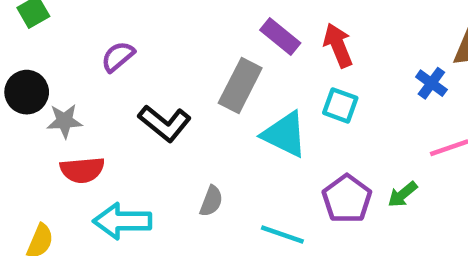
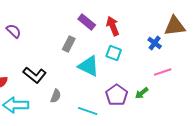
purple semicircle: (118, 57) -> (14, 31), turned 84
gray rectangle: (240, 85) -> (69, 44), size x0.7
black L-shape: (165, 123) -> (35, 75), moved

